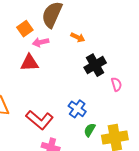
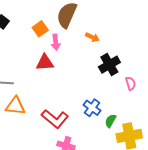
pink arrow: (41, 42) -> (56, 42), turned -84
green semicircle: (90, 130) -> (110, 121), moved

